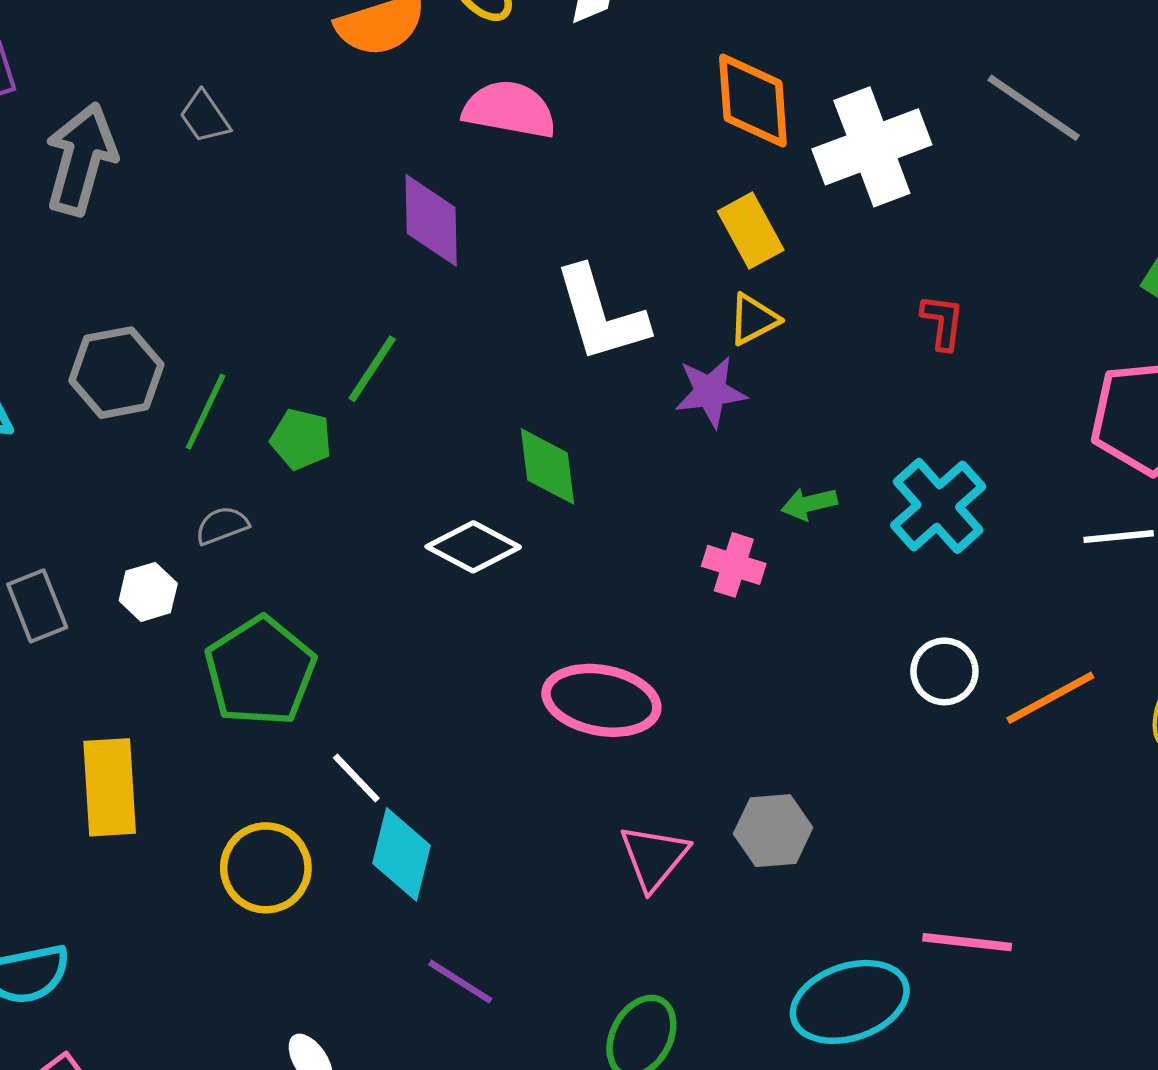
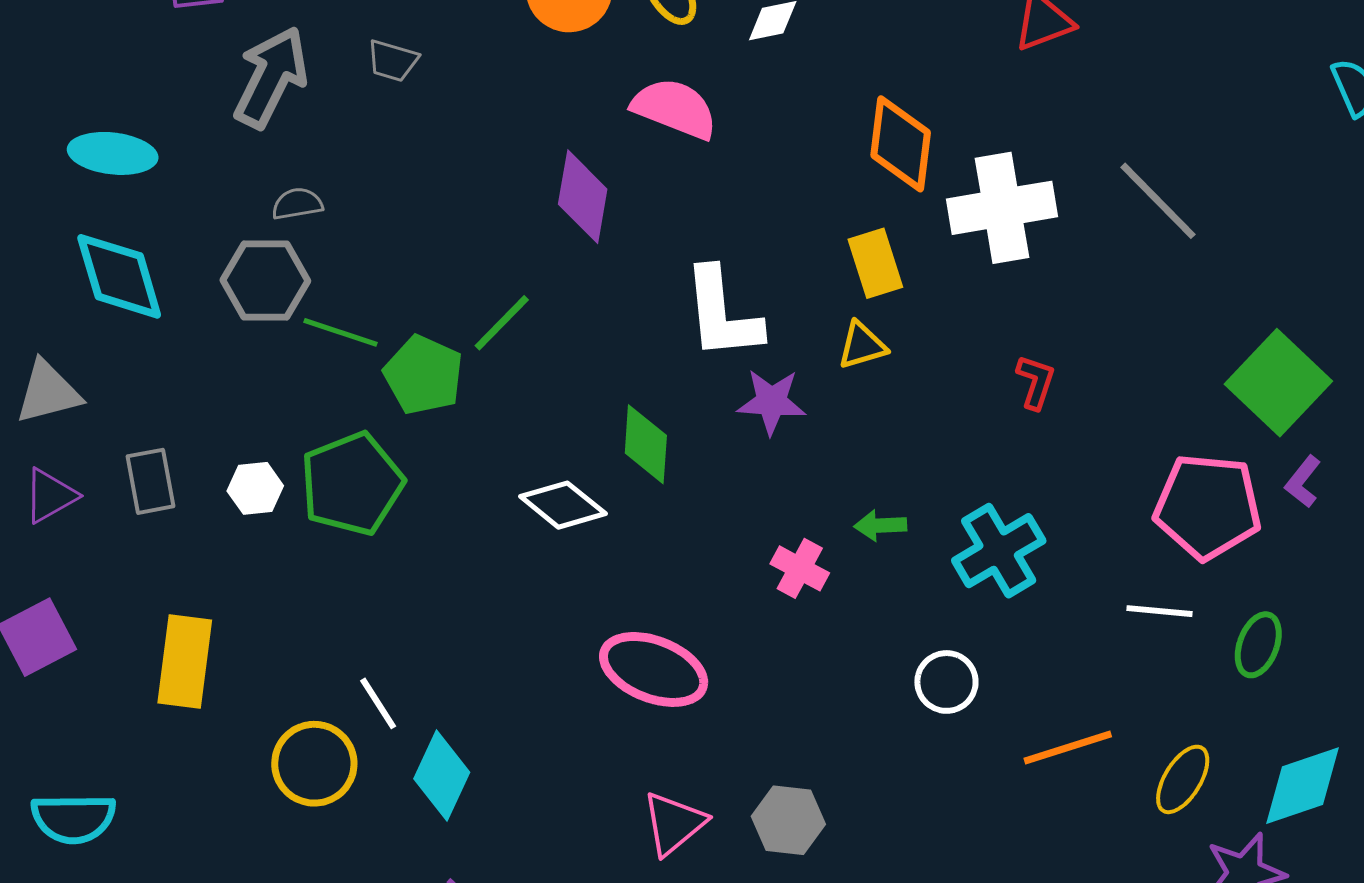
gray trapezoid: (205, 117) -> (393, 61), turned -50
purple star: (710, 392) -> (771, 402), moved
green line: (206, 412) -> (340, 332), turned 72
green pentagon: (301, 439) -> (423, 375), size x1.4
gray semicircle: (222, 526) -> (297, 204), moved
green pentagon: (260, 671) -> (352, 484), moved
white circle: (944, 671) -> (946, 682), moved
white line: (356, 778) -> (378, 703), moved

